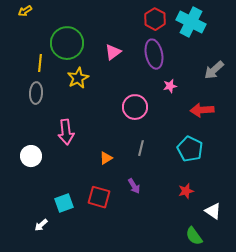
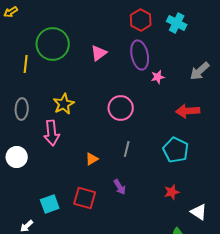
cyan cross: (191, 22) -> (177, 23), size x0.7
yellow star: (78, 78) -> (64, 104), moved
pink star: (170, 86) -> (158, 77), moved
gray ellipse: (36, 93) -> (22, 109), moved

